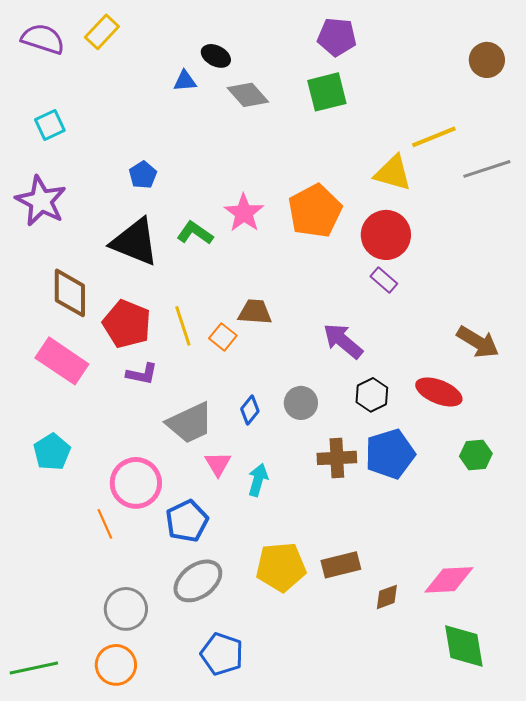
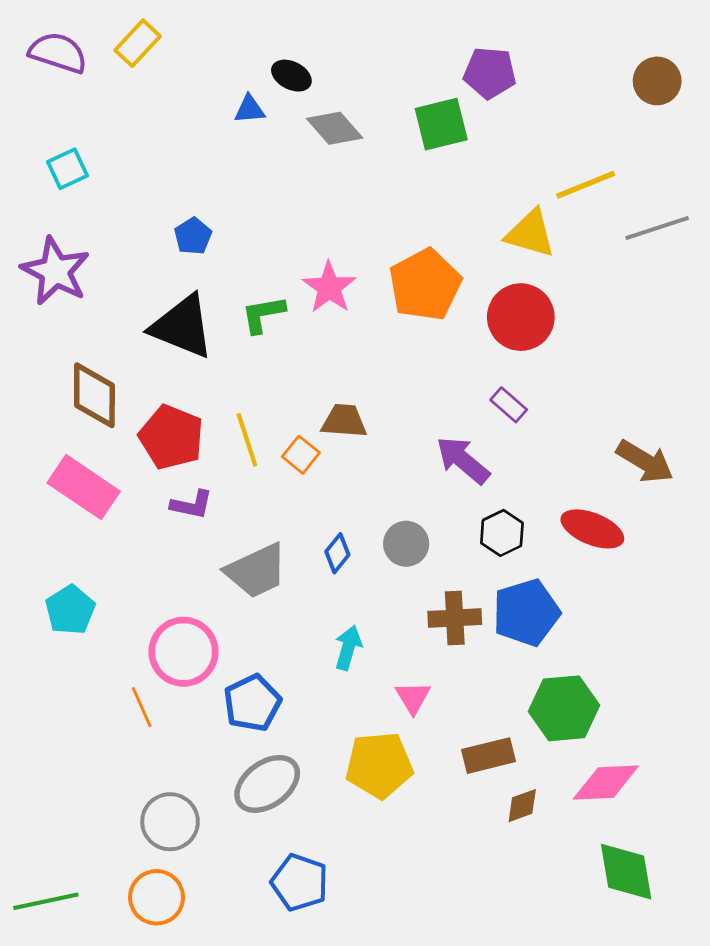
purple pentagon: (337, 37) -> (490, 73), moved
green L-shape: (195, 233) -> (263, 314), turned -45
purple rectangle: (384, 280) -> (509, 405), moved
green hexagon: (476, 455) -> (564, 708), moved, size x1.6
pink triangle: (218, 464) -> (413, 698), moved
brown rectangle: (341, 565) -> (488, 756), moved

